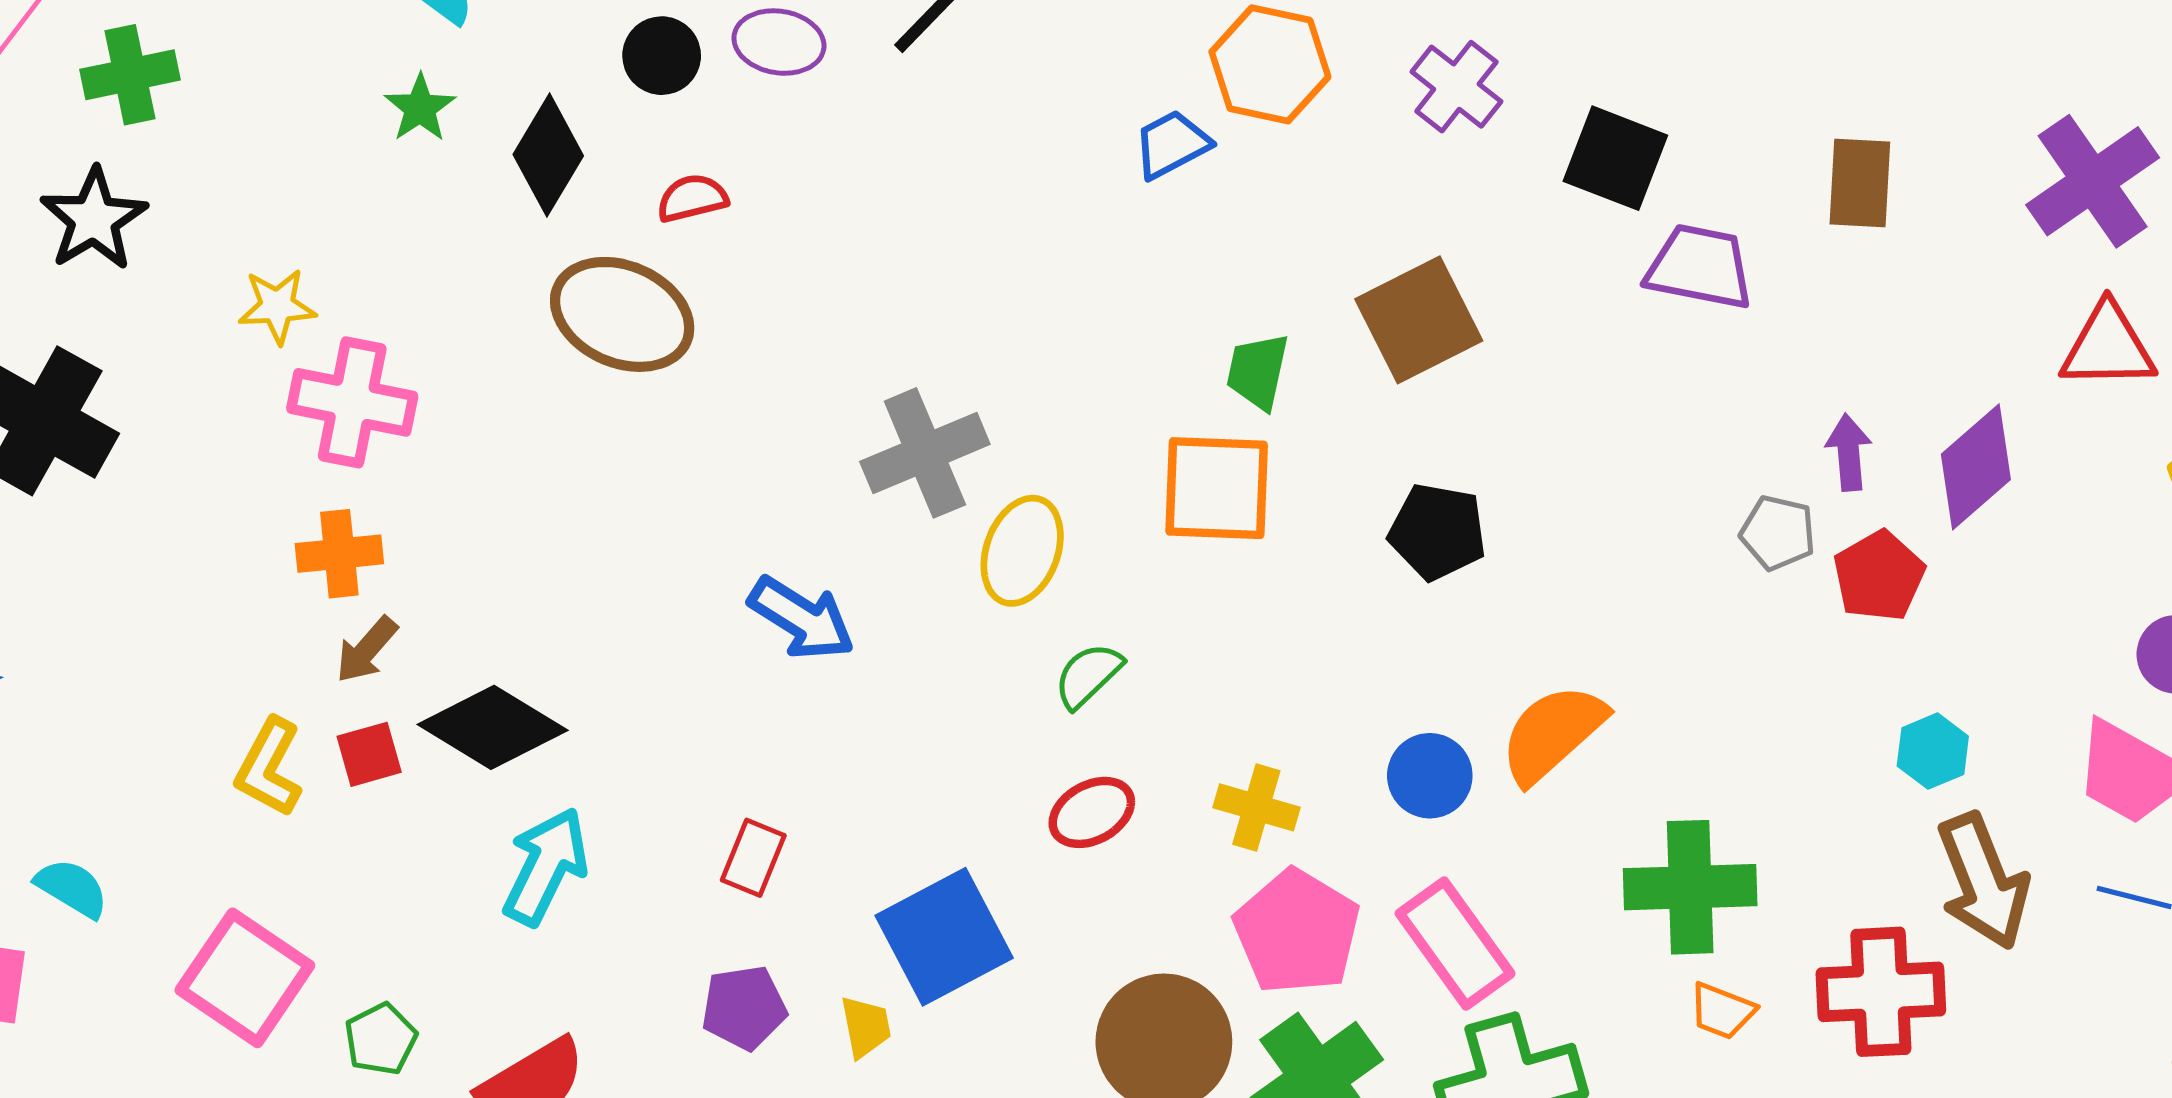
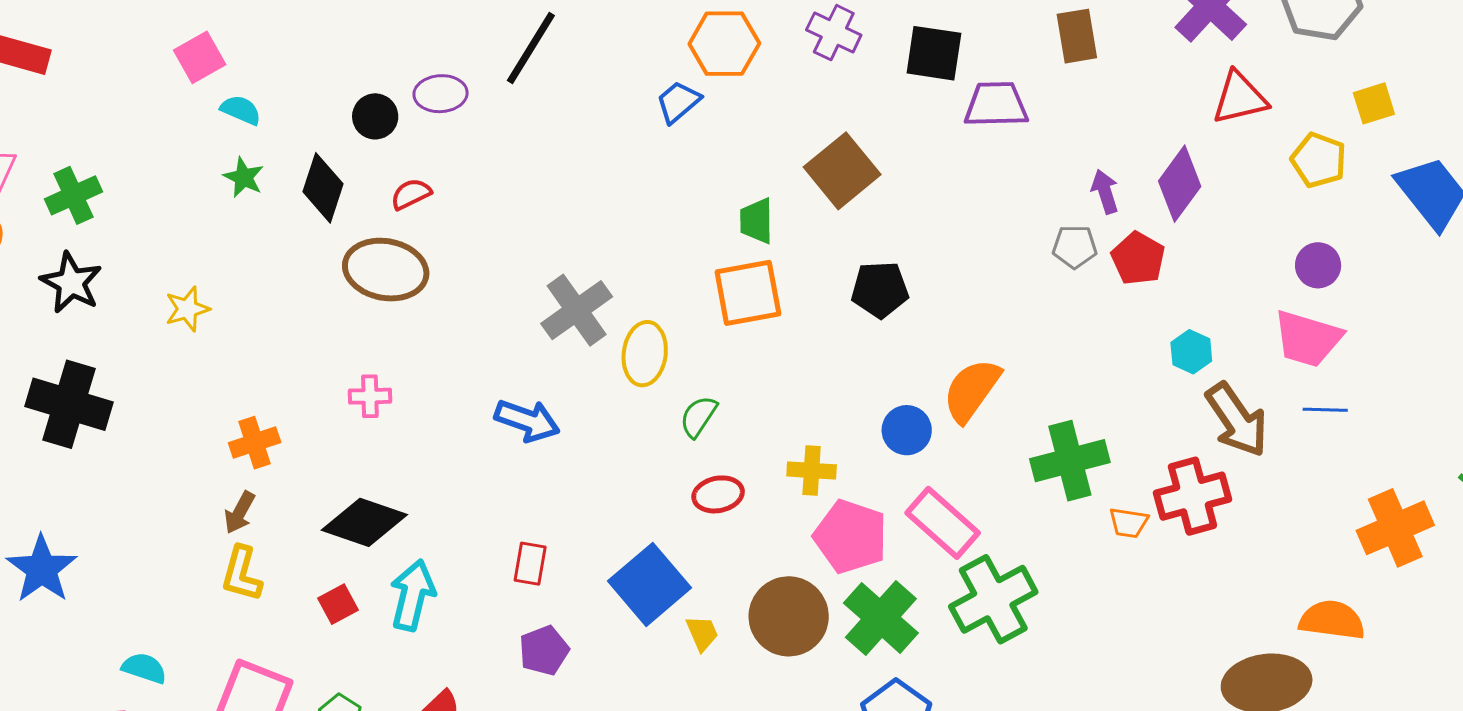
pink cross: (352, 402) -> (370, 396), moved, size x0.6
brown arrow: (367, 650) -> (240, 512), moved
red square: (369, 754) -> (338, 604), moved
red ellipse: (1092, 812) -> (718, 494), turned 30
orange trapezoid: (1722, 1011) -> (1129, 523), moved
yellow trapezoid: (866, 1027) -> (702, 633), moved

